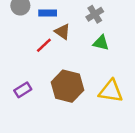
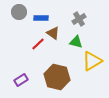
green triangle: (101, 43) -> (76, 42), moved
yellow triangle: (111, 91) -> (92, 61), moved, turned -40

